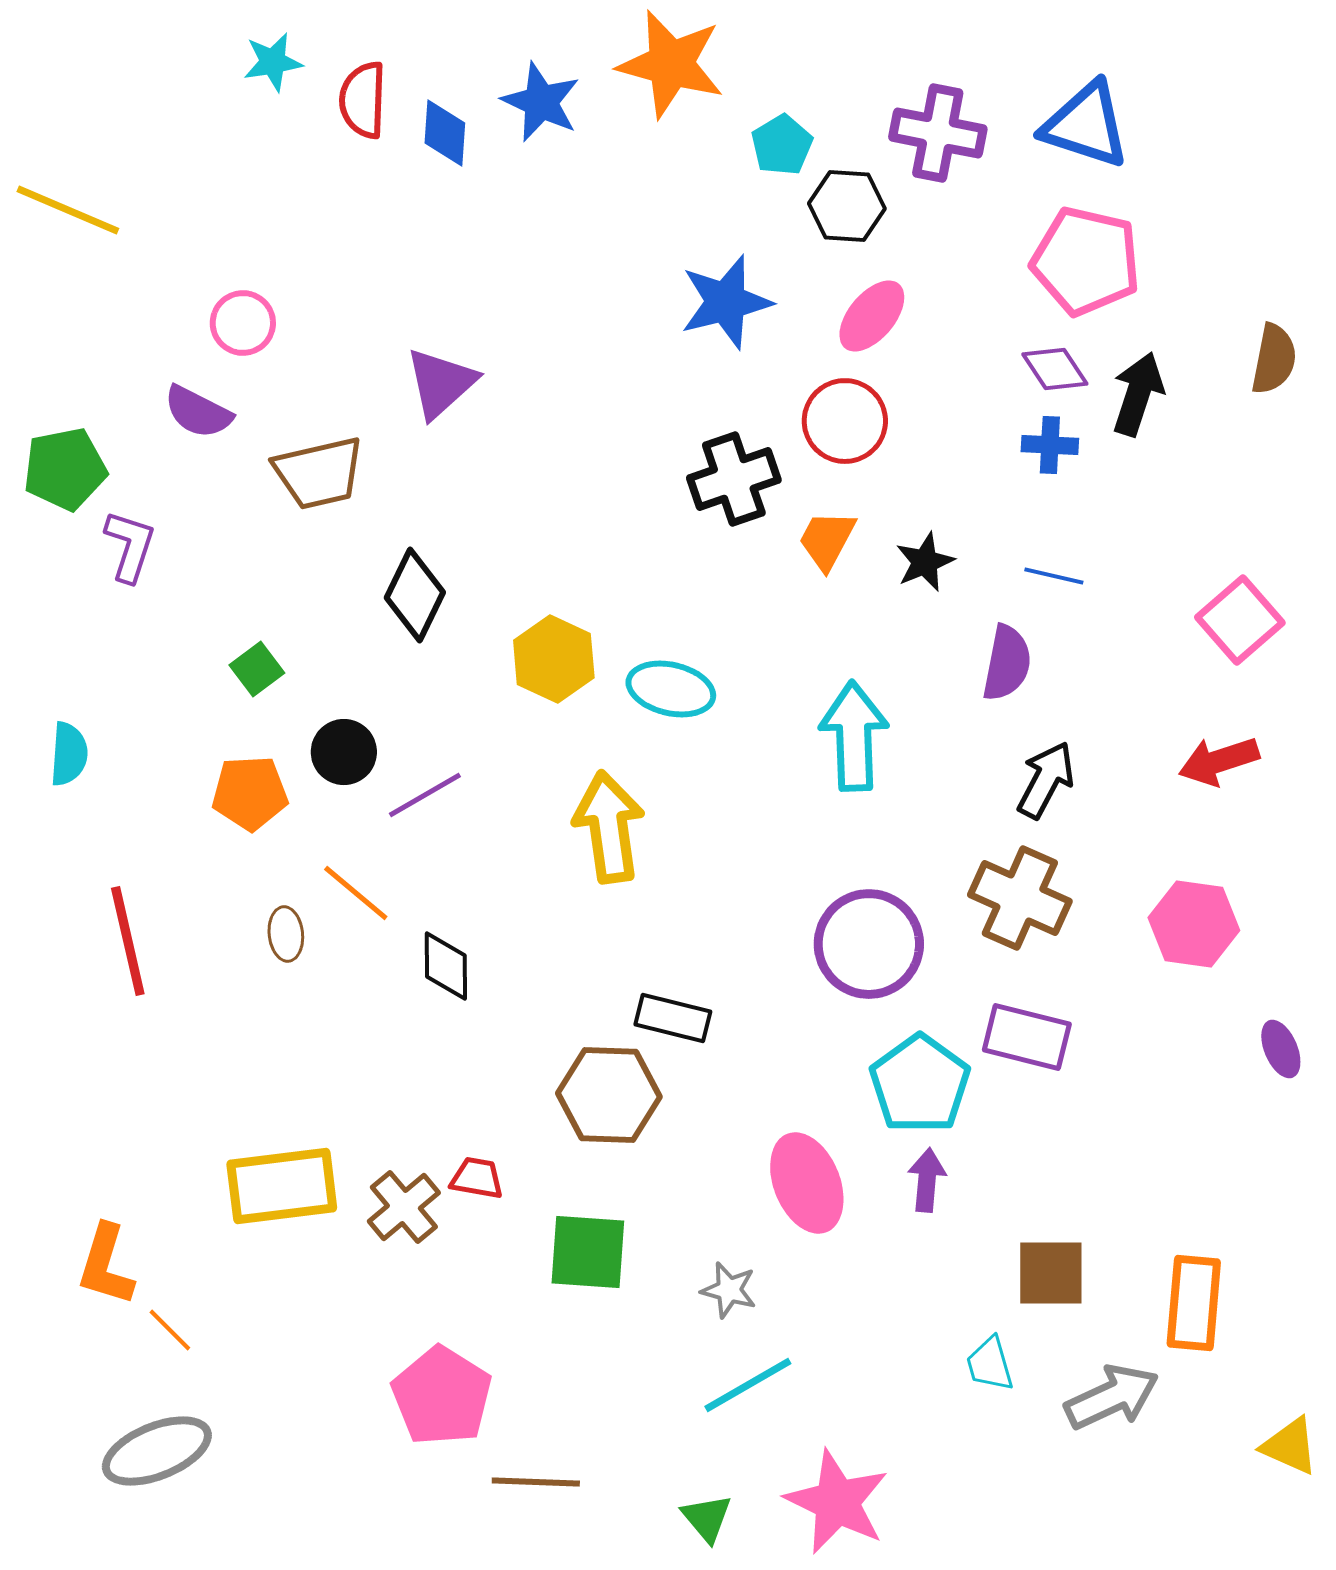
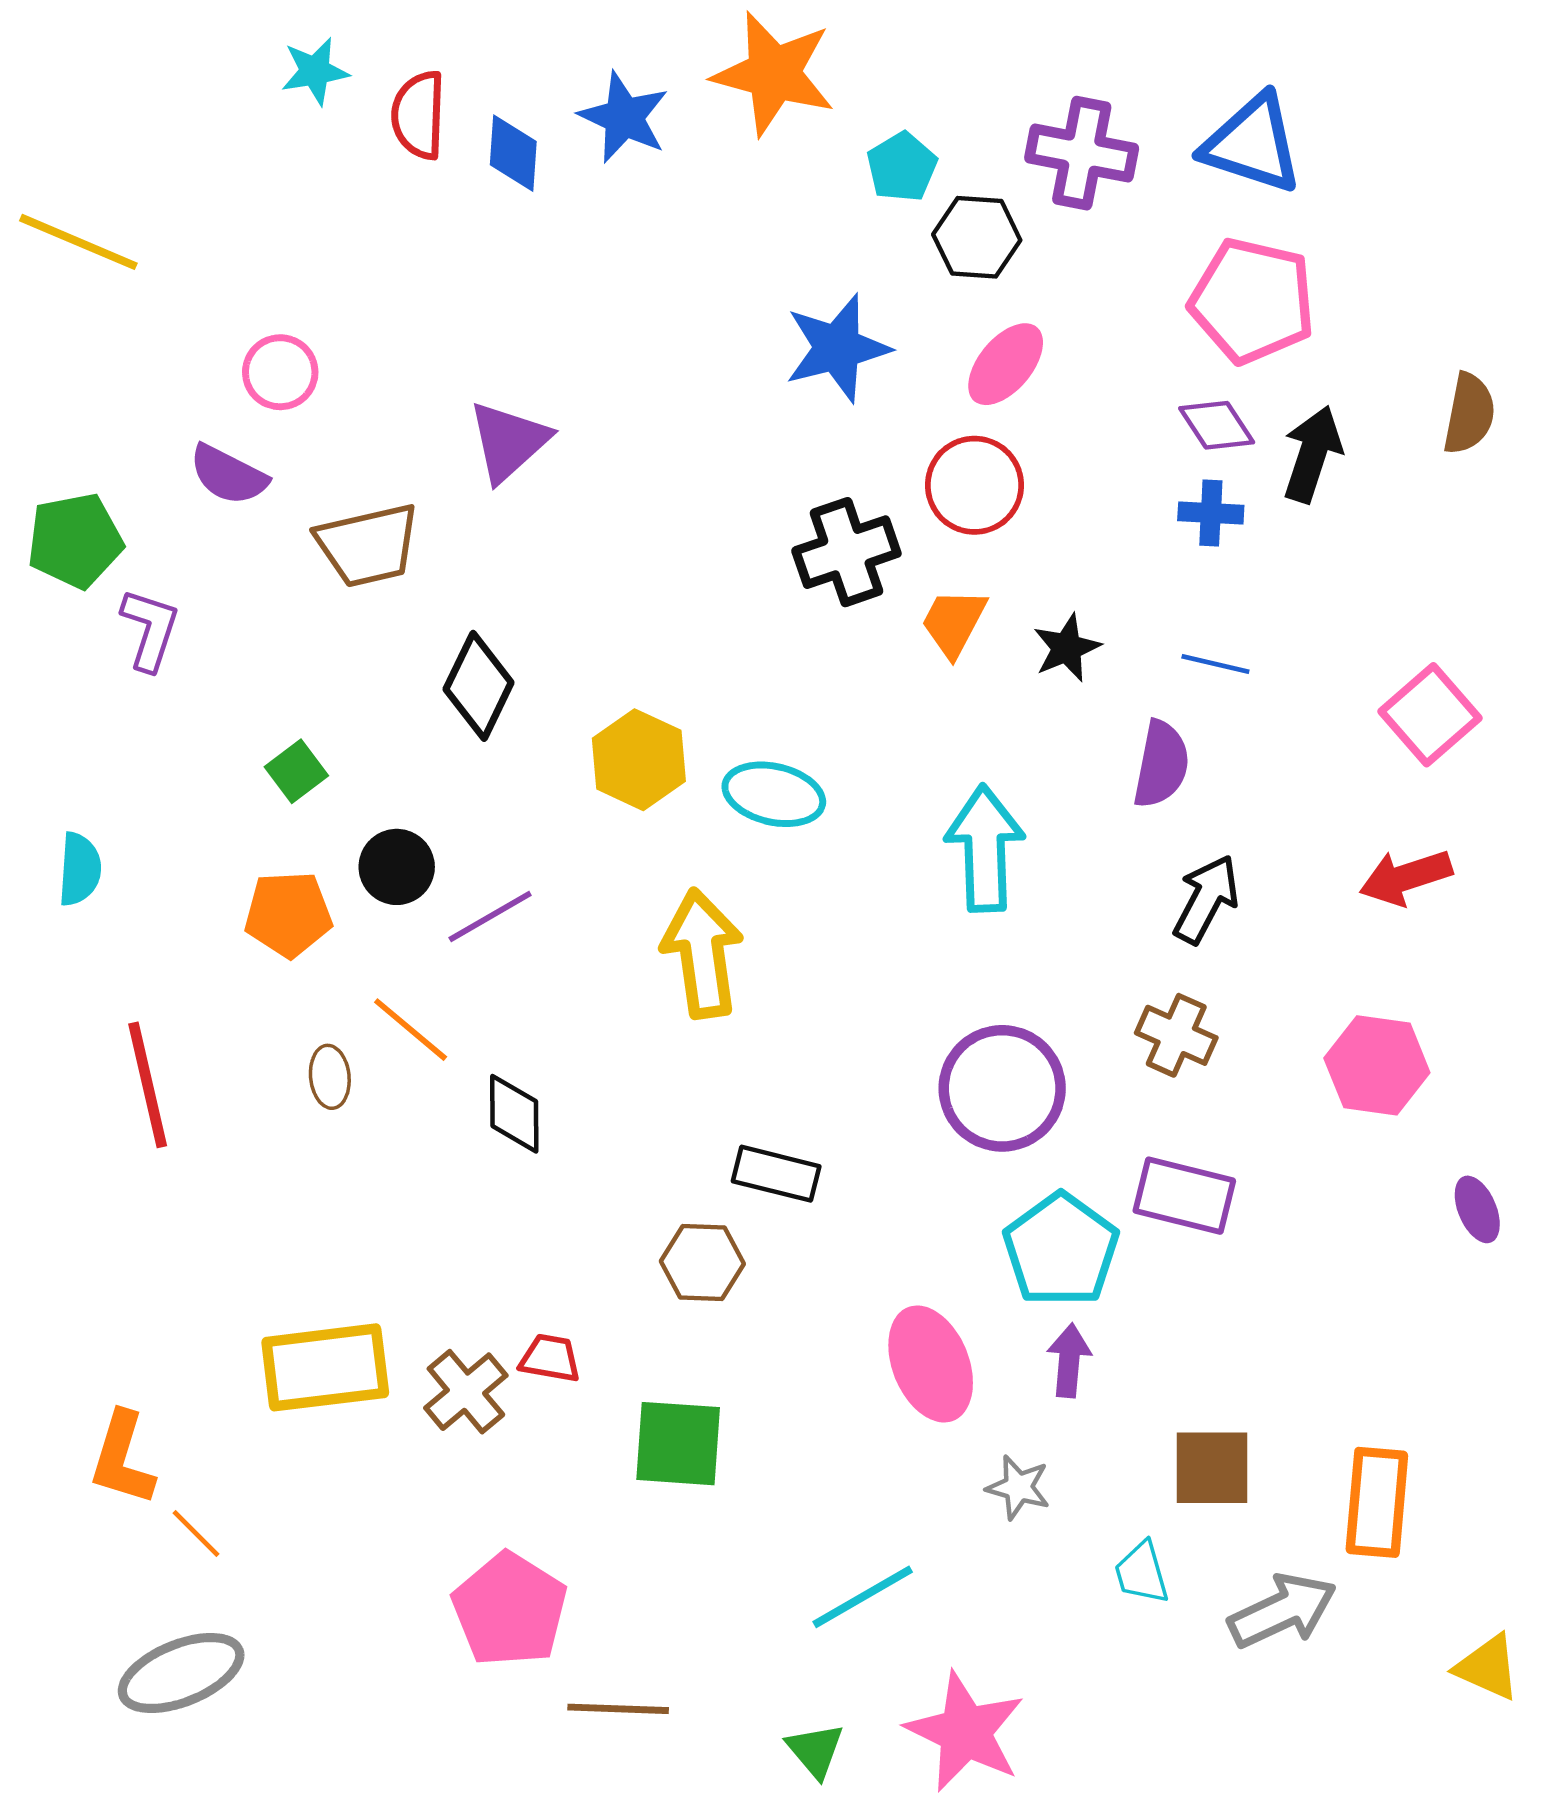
brown cross: (1020, 898) -> (1176, 1035), size x0.7
brown hexagon: (609, 1095) -> (702, 1262), size x0.7
gray star: (729, 1290) -> (1018, 1487), moved

